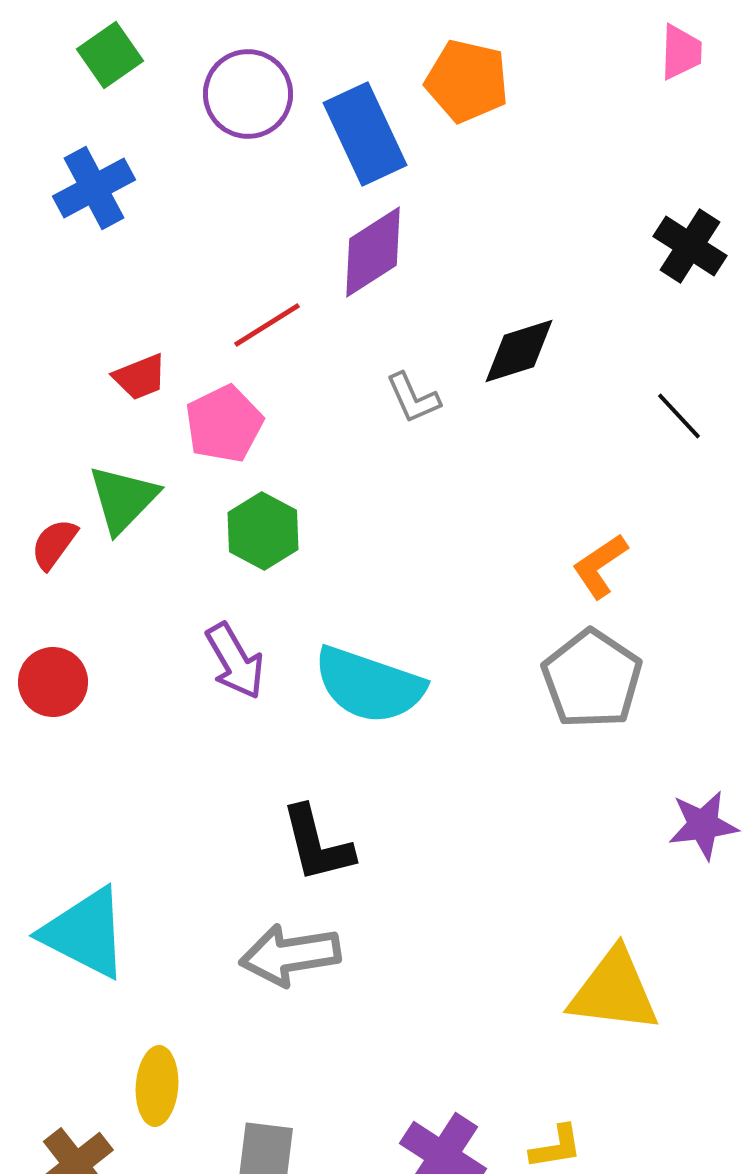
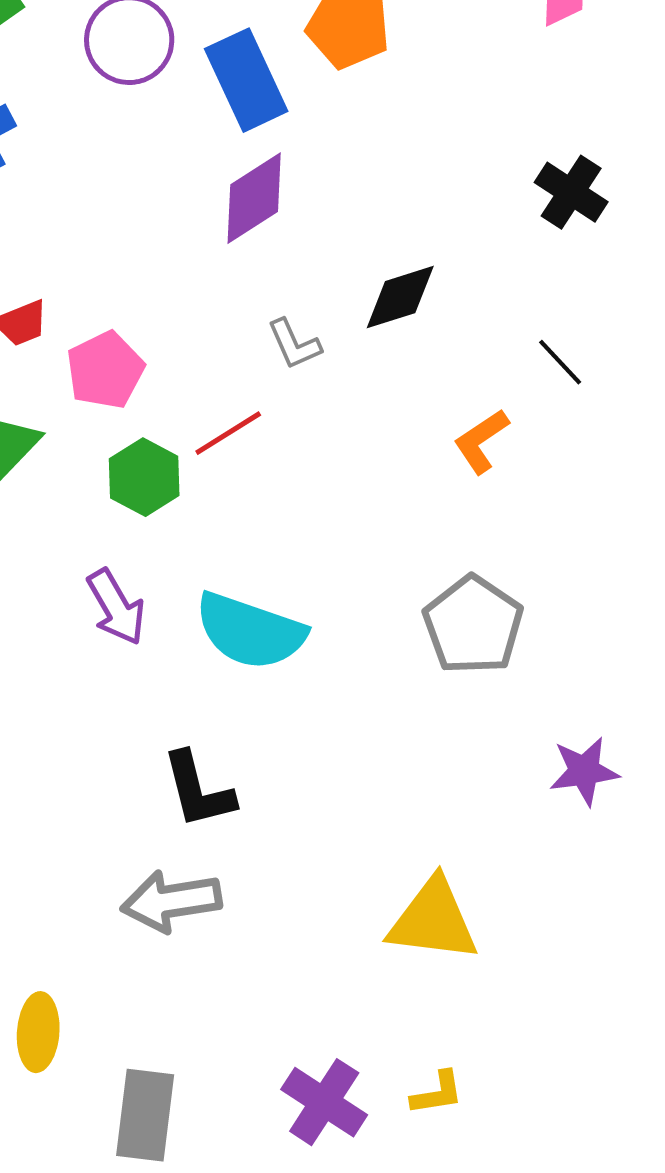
red line: (267, 325) -> (228, 433), moved
orange L-shape: (600, 566) -> (481, 441), moved
yellow triangle: (614, 991) -> (433, 920), moved

